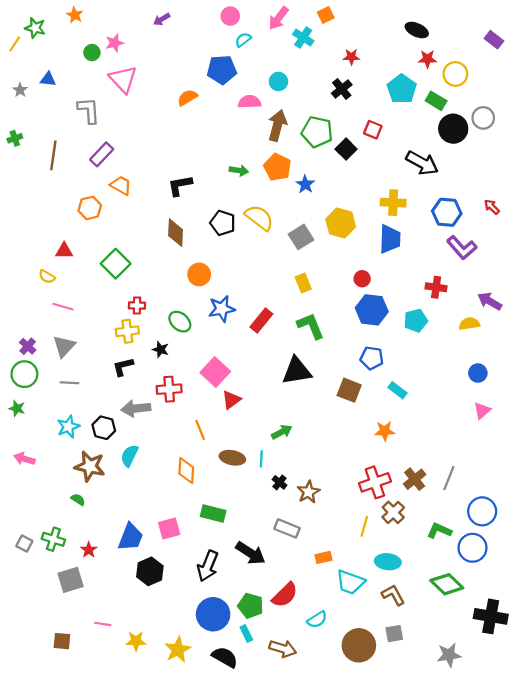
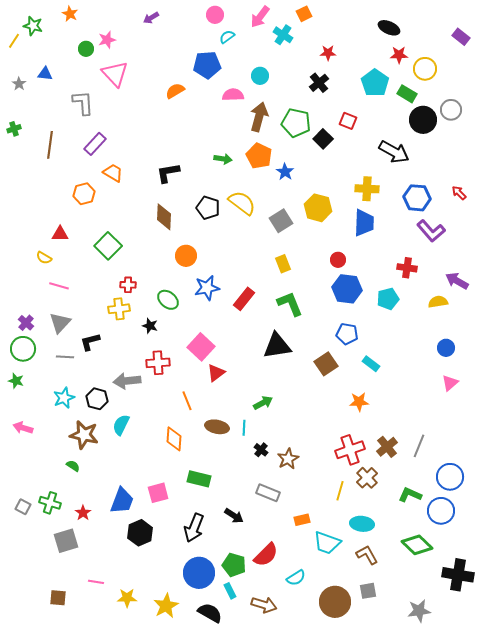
black L-shape: (123, 367) -> (90, 342), moved
brown square: (349, 390) -> (326, 364), turned 35
black arrow: (251, 553) -> (234, 516), size x0.7

